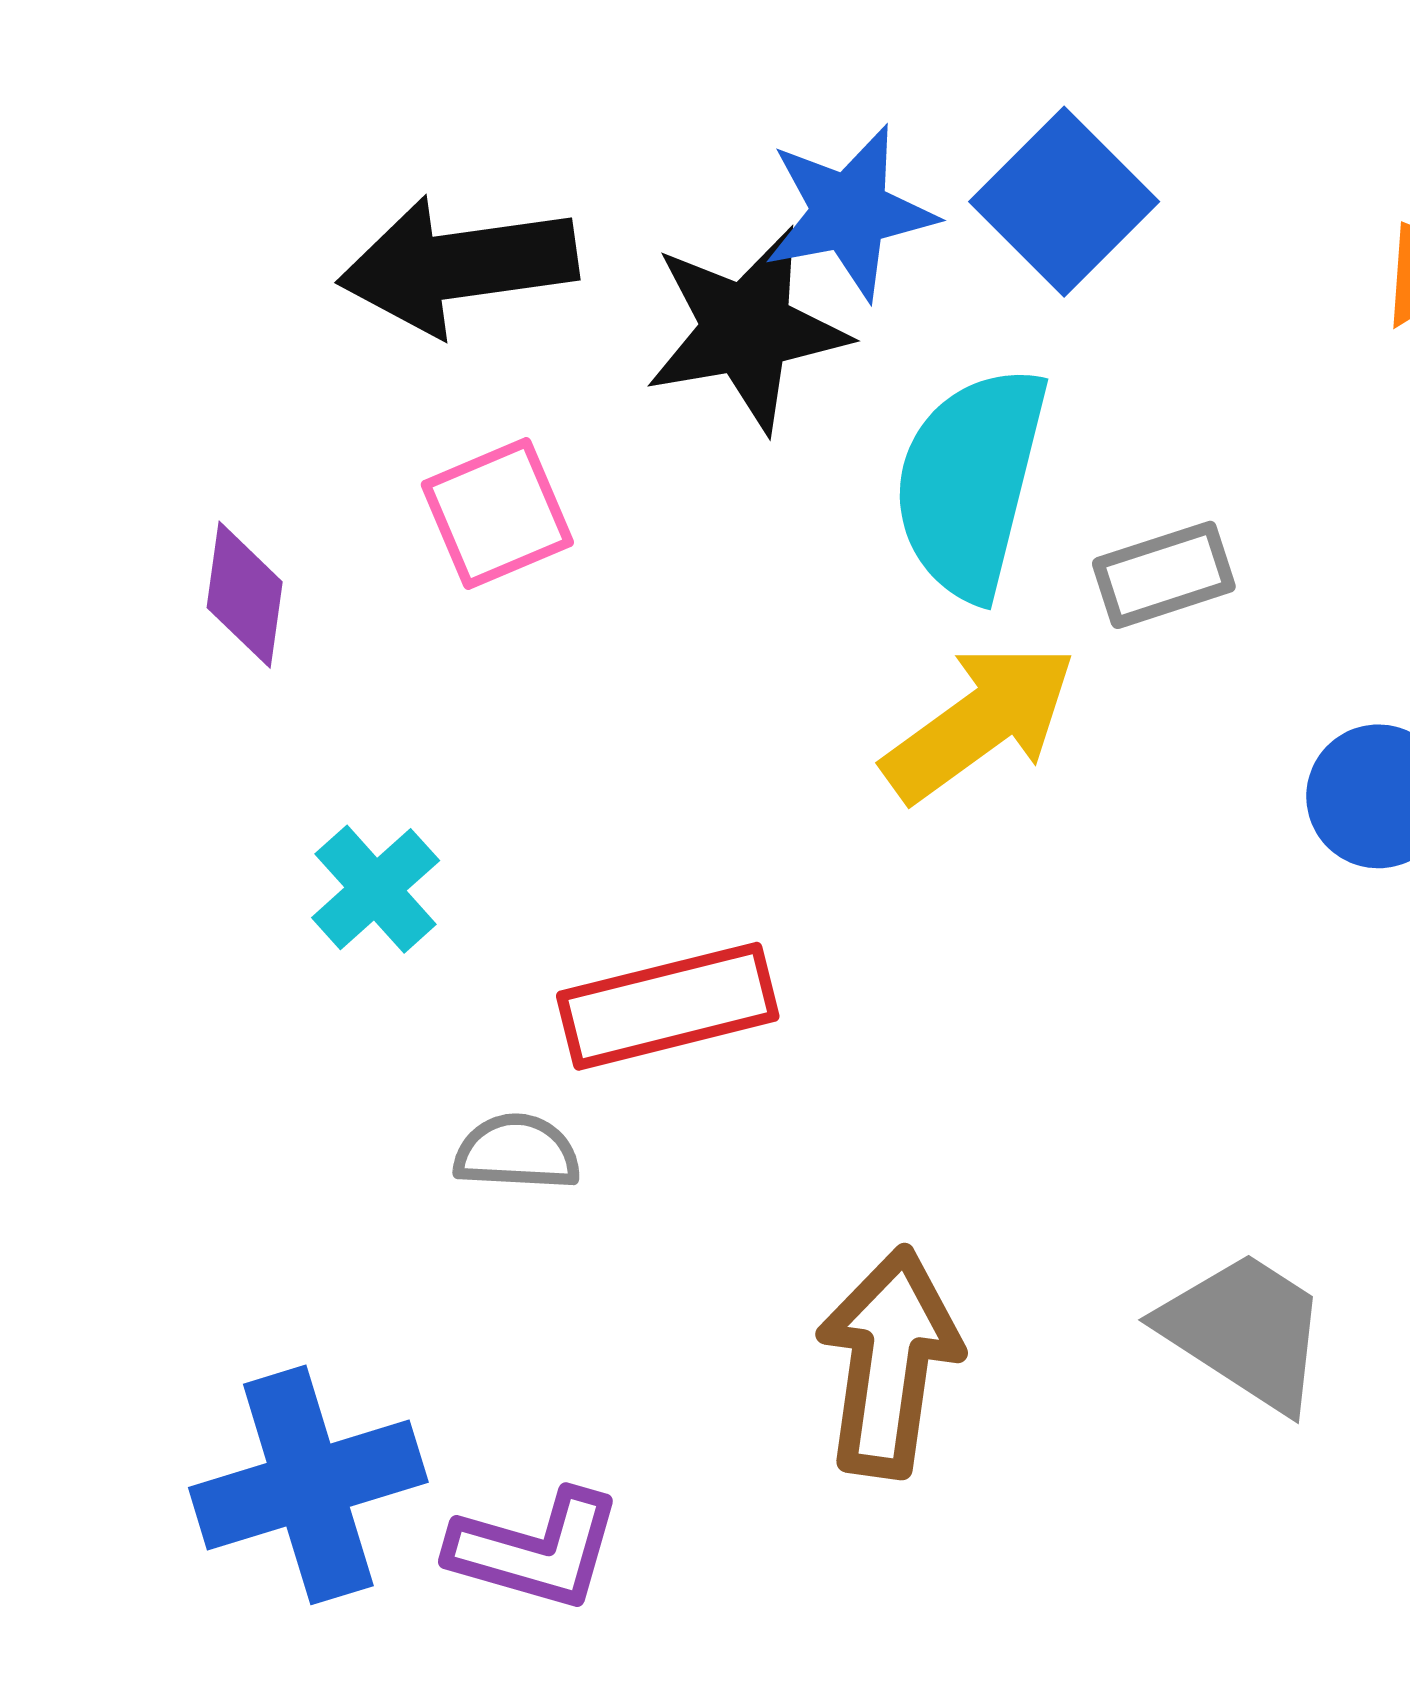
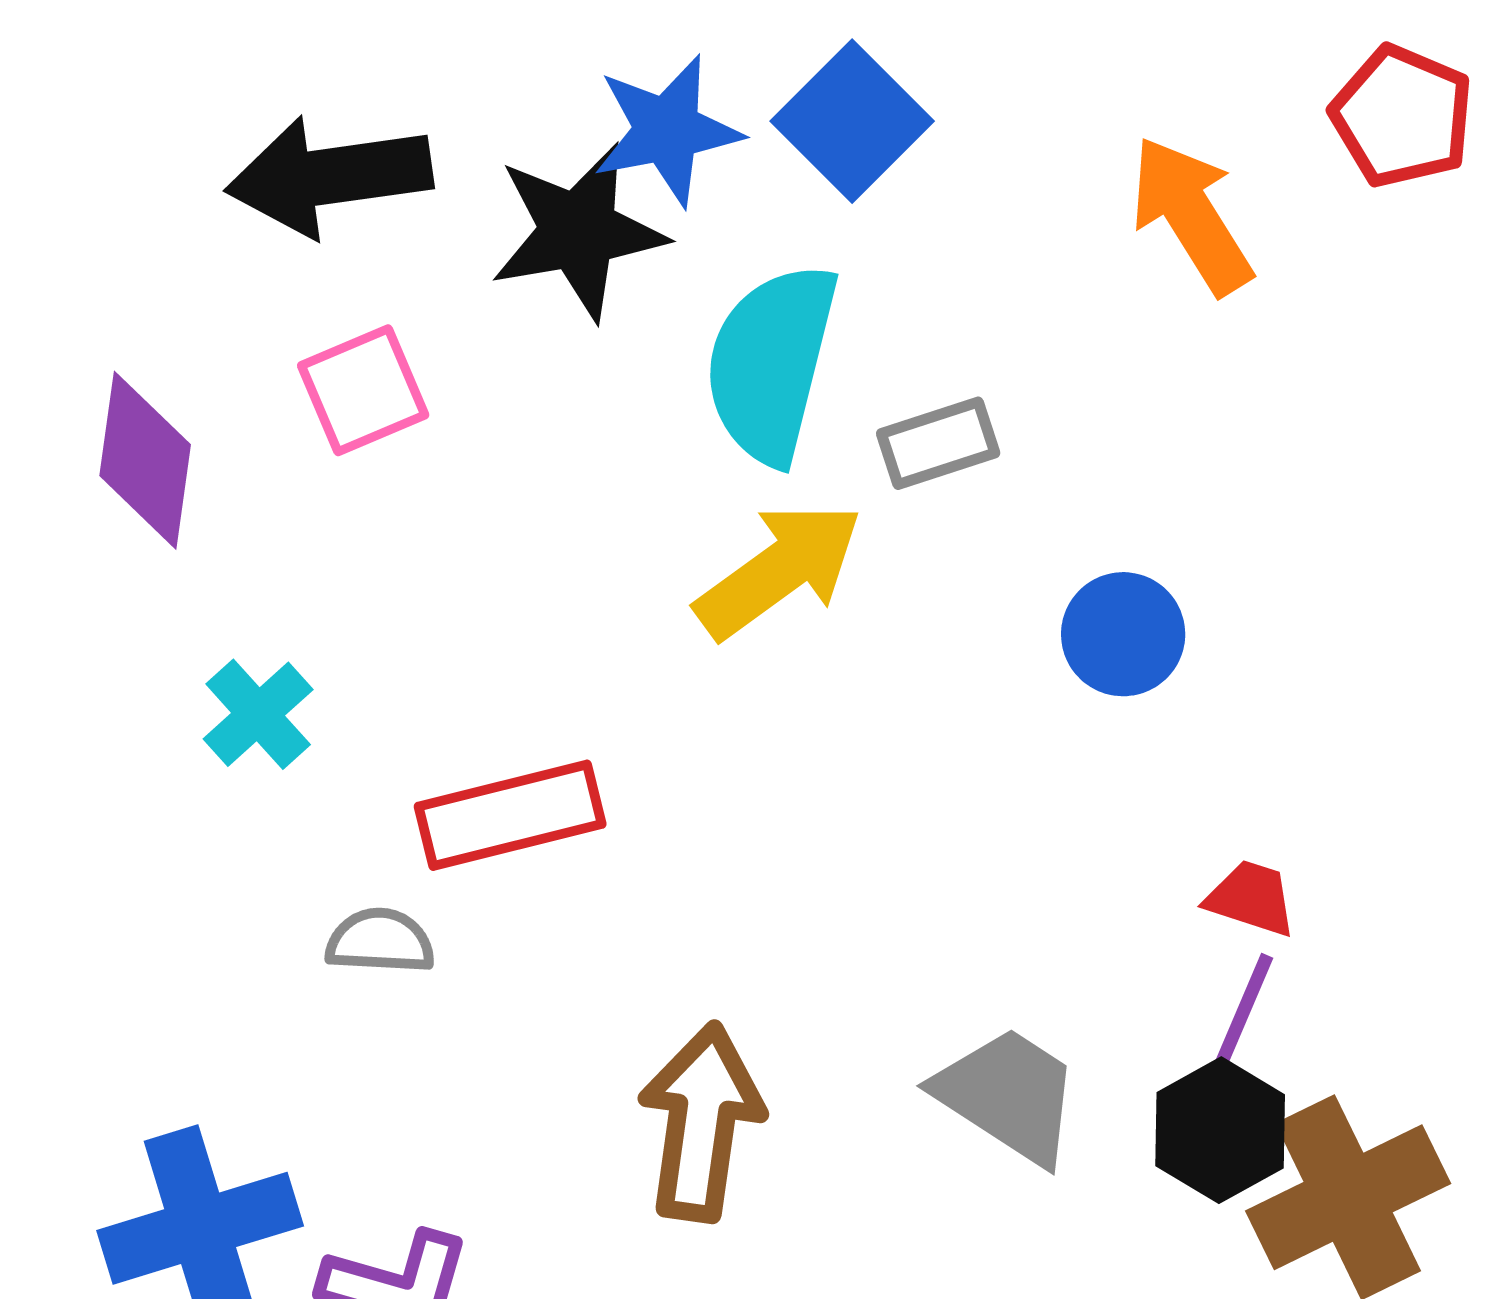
purple diamond: (245, 595) -> (145, 460), size x1.4

